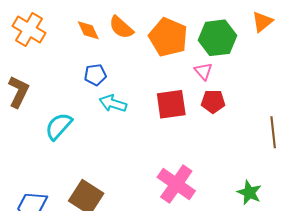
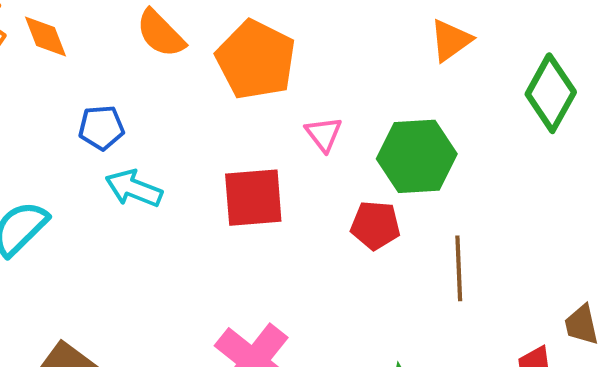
orange diamond: (88, 30) -> (45, 36), moved
green hexagon: (217, 38) -> (417, 156), moved
red pentagon: (213, 101) -> (375, 225), moved

